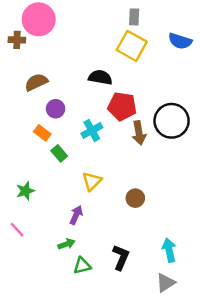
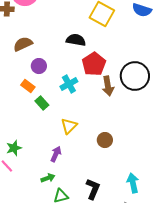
red pentagon: (122, 106) -> (94, 64), turned 30
green star: (25, 191) -> (14, 148), moved

